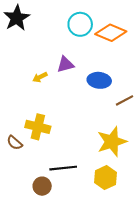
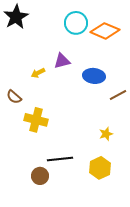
yellow star: (112, 142) -> (106, 134), size x0.5
brown semicircle: (15, 143) -> (14, 97), moved

